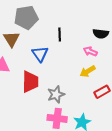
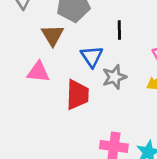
gray star: (56, 94) -> (114, 77), moved

